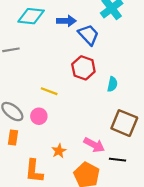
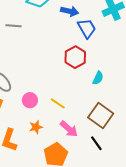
yellow line: (49, 91) -> (58, 103), moved
pink circle: (39, 116) -> (30, 100), moved
black line: (117, 160) -> (96, 143), moved, turned 35

